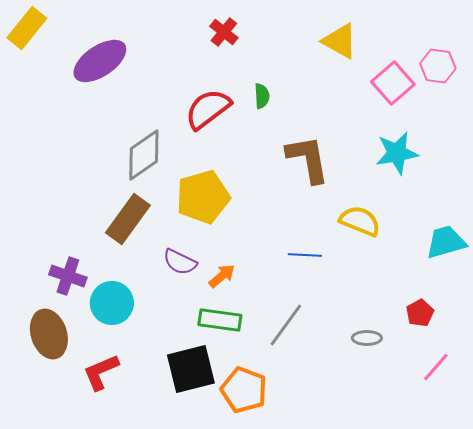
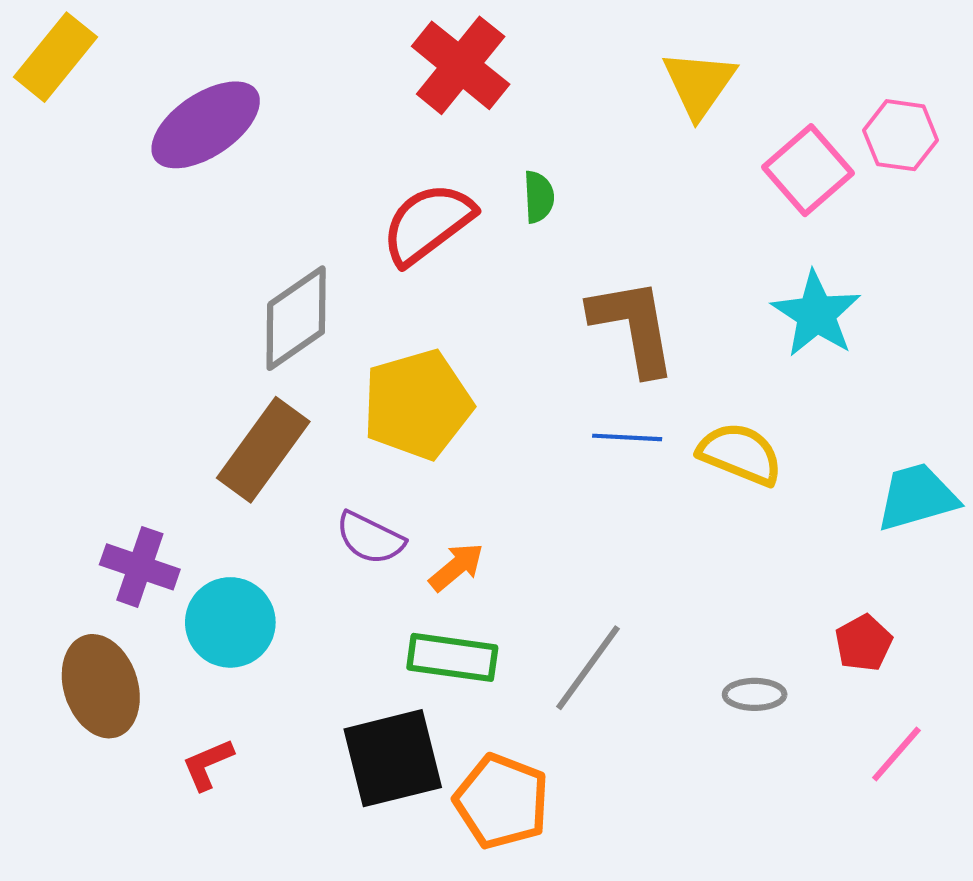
red cross: (224, 32) -> (461, 65), size x1.6
yellow triangle: (340, 41) -> (699, 84), turned 36
cyan star: (397, 153) -> (816, 314), turned -30
blue line: (305, 255) -> (627, 437), moved
red L-shape: (101, 372) -> (208, 764), size x0.7

